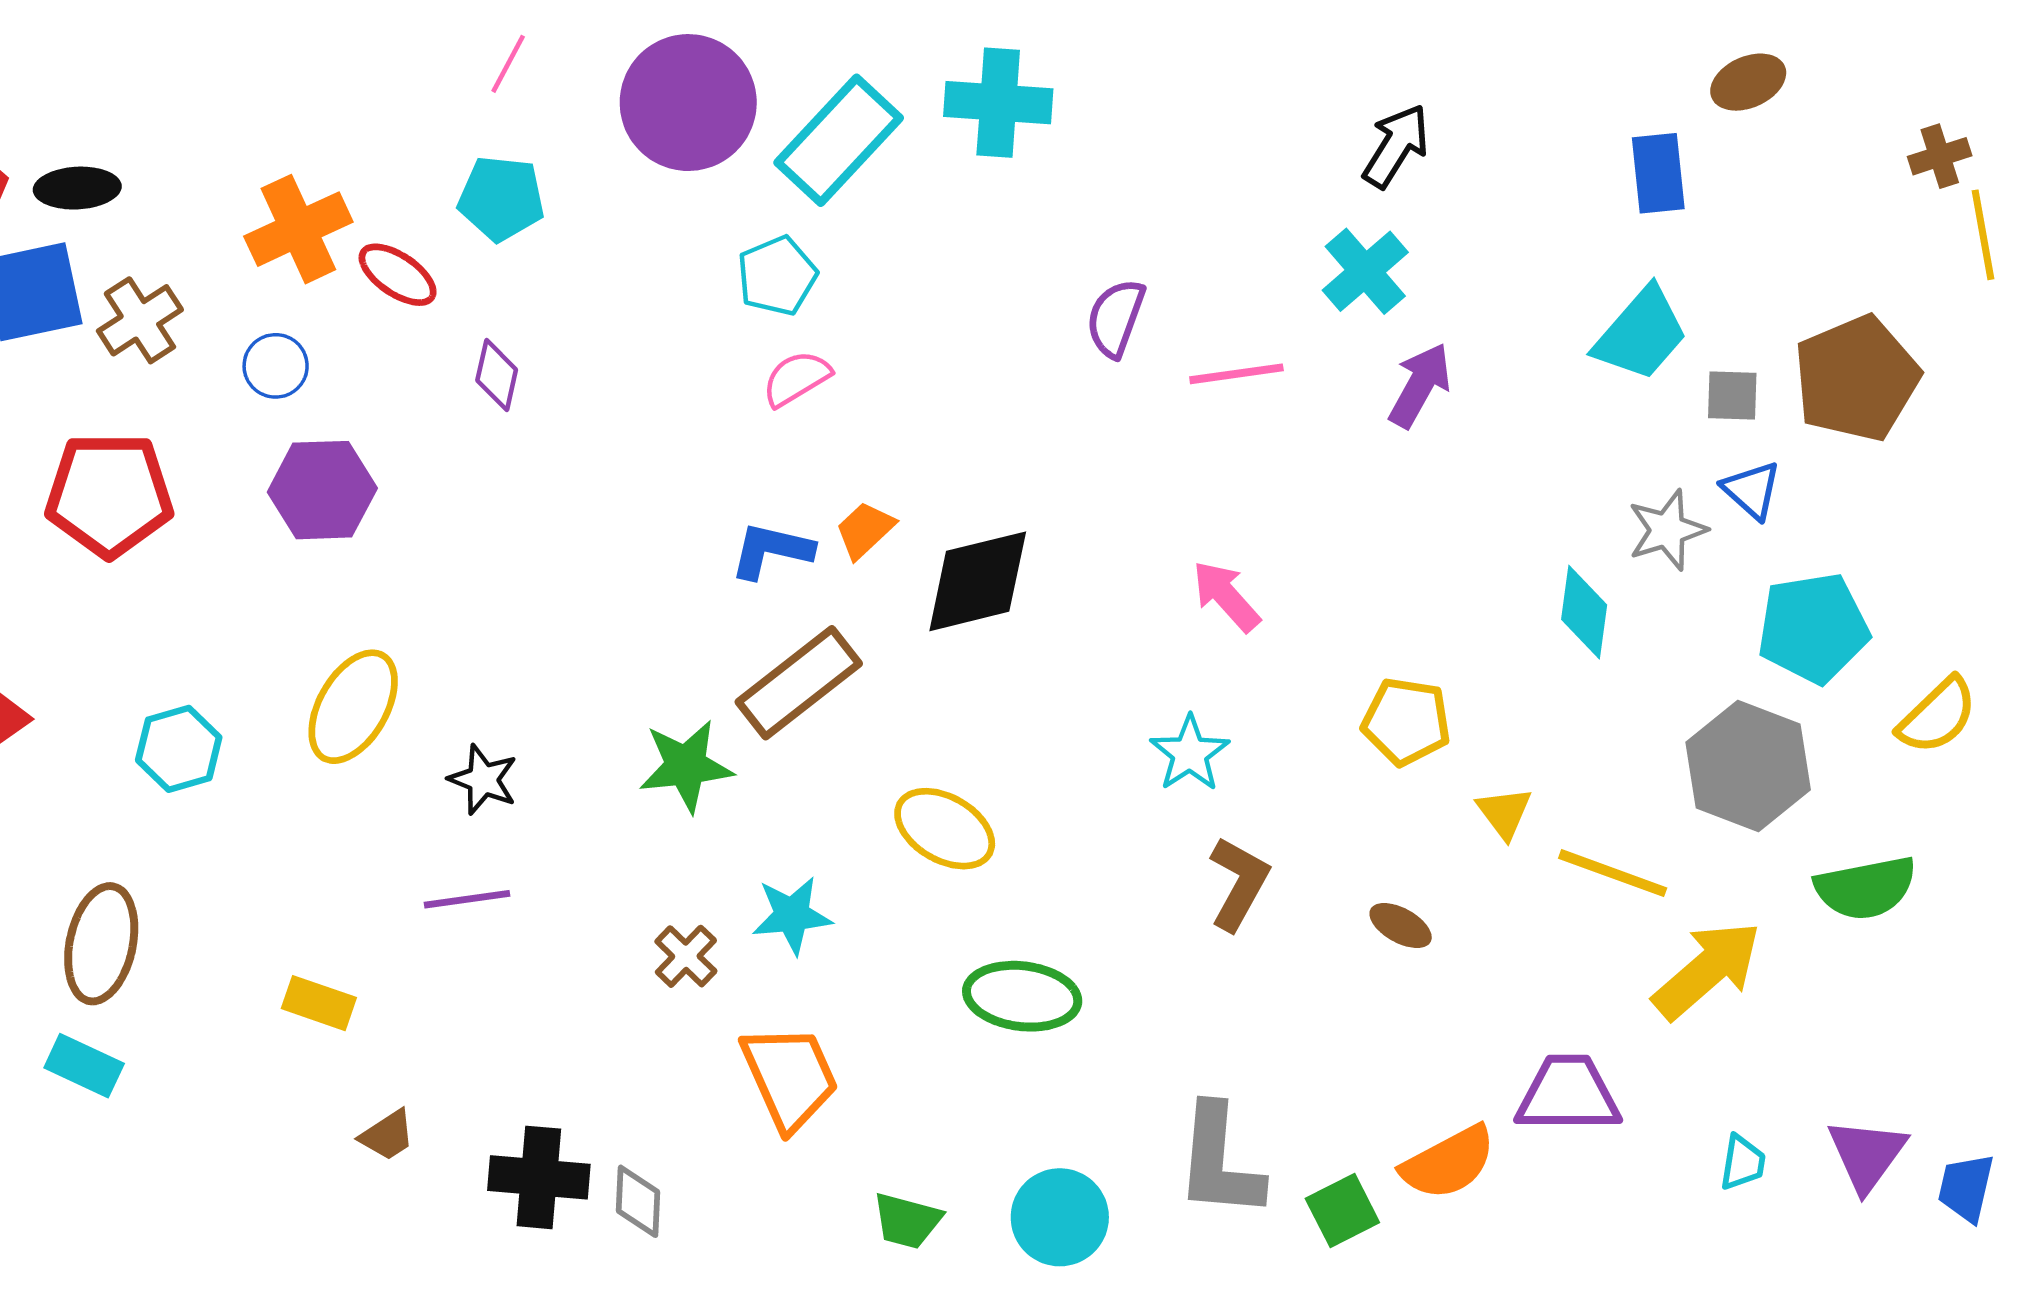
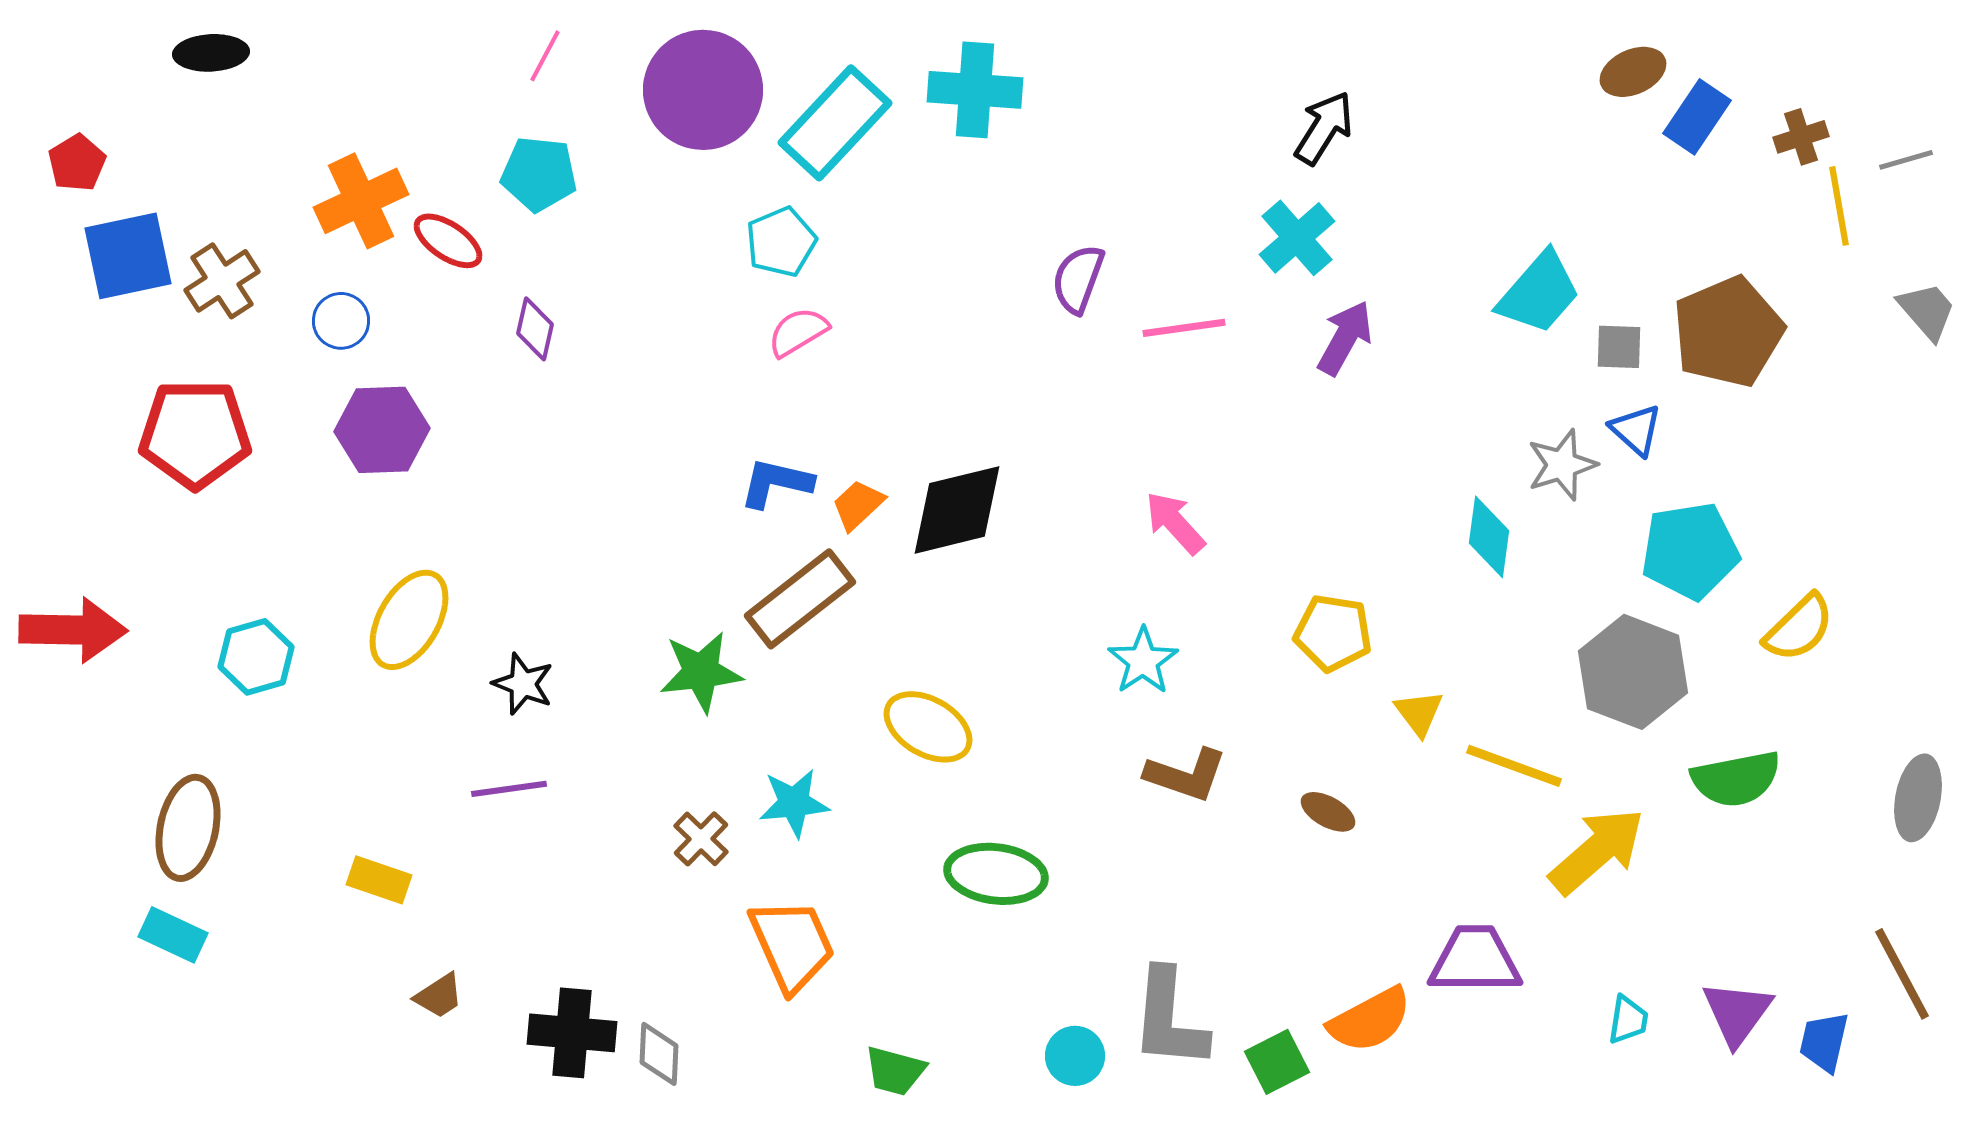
blue rectangle: (1658, 173) -> (1697, 117), moved, turned 40
black ellipse: (77, 188) -> (211, 53), moved
orange trapezoid: (865, 530) -> (858, 505), moved
brown L-shape: (1239, 883) -> (1186, 775), turned 80
cyan circle: (1060, 1217) -> (1075, 1056), moved, size x0.7

